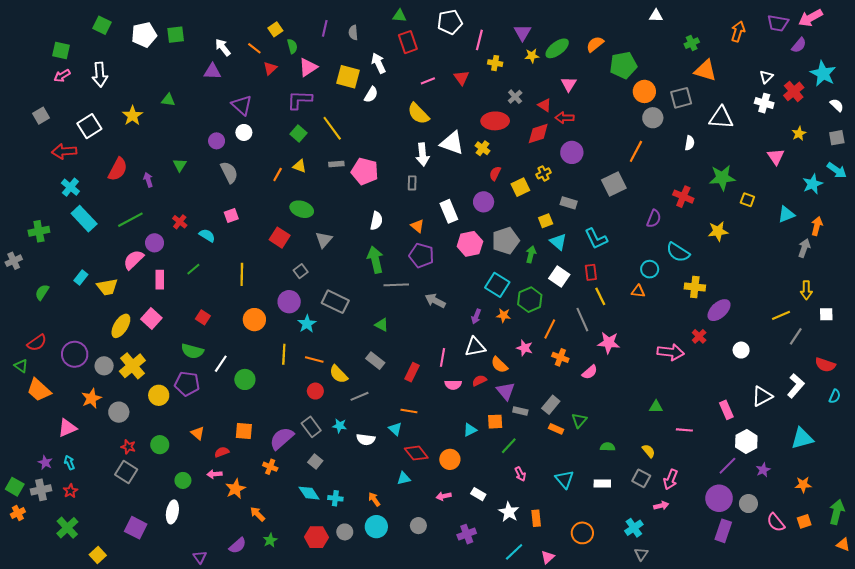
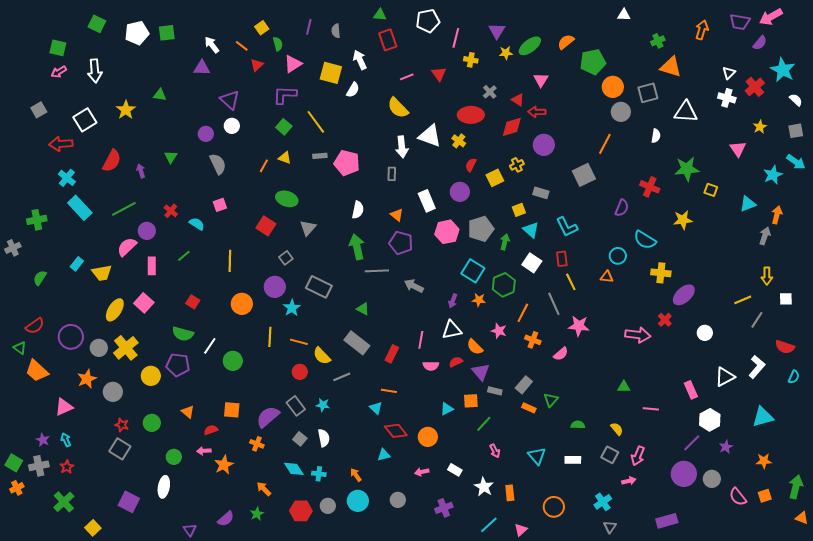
gray rectangle: (375, 361) -> (357, 343), size x1.4
white semicircle: (366, 439) -> (324, 438), moved, turned -108
orange arrow: (258, 514) -> (264, 489), moved
purple rectangle: (723, 531) -> (667, 521), moved, turned 55

